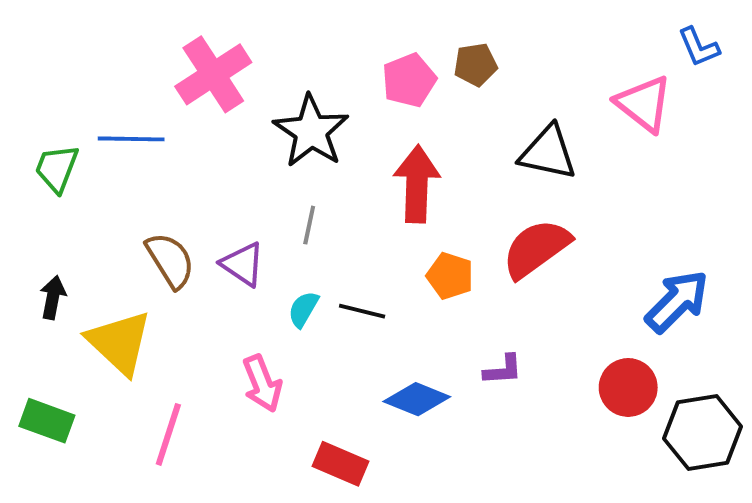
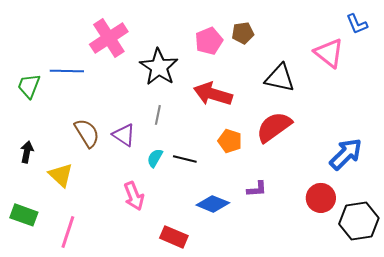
red arrow: (417, 184) -> (213, 94), turned -75
yellow triangle: (119, 342) -> (61, 175), size x0.7
pink line: (168, 434) -> (68, 232), moved

